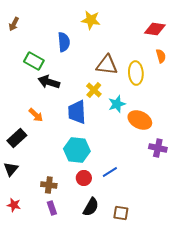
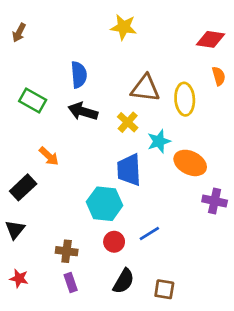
blue semicircle: (64, 42) -> (79, 75), moved
green rectangle: (34, 61) -> (33, 100), moved
black arrow: (49, 82) -> (83, 111), moved
blue trapezoid: (77, 112) -> (129, 170), moved

